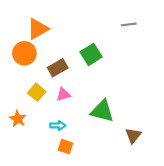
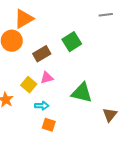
yellow square: (37, 92) -> (29, 85), moved

